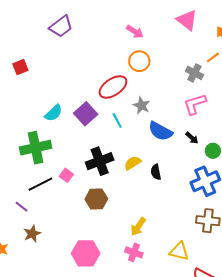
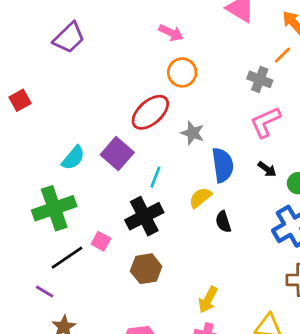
cyan line: (117, 120) -> (155, 177), moved, turned 56
blue semicircle: (160, 131) -> (223, 165), turned -120
yellow semicircle: (133, 163) -> (200, 198), moved

